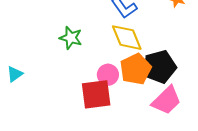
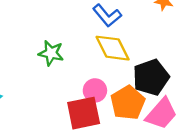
orange pentagon: (136, 69) -> (128, 103), moved

